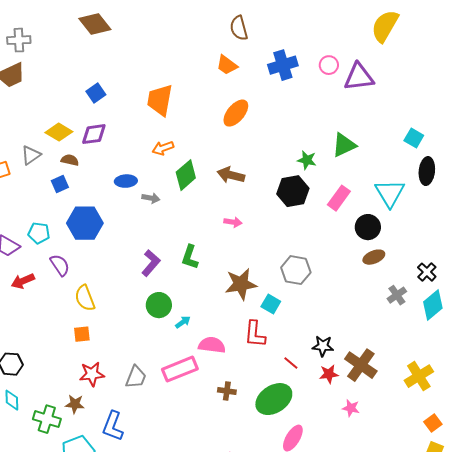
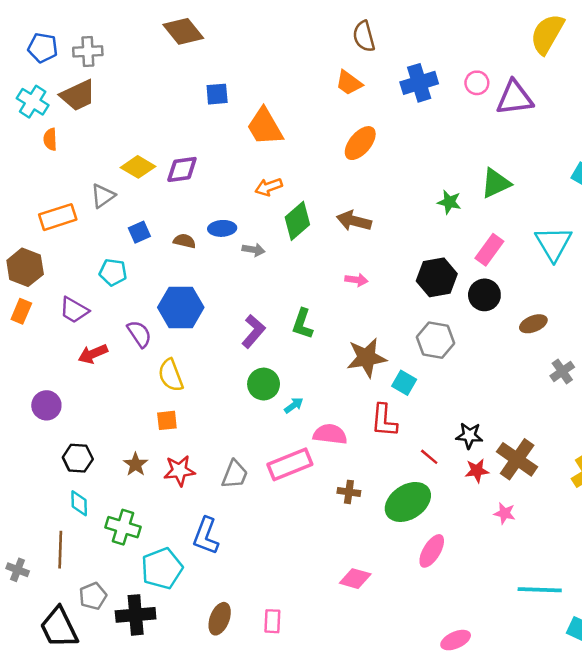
blue square: (96, 93) -> (217, 94), moved, turned 30
orange trapezoid: (160, 100) -> (265, 127), turned -40
brown semicircle: (70, 160) -> (184, 241), moved
black hexagon: (293, 191) -> (437, 277), moved
blue hexagon: (85, 223) -> (181, 307), moved
black circle: (368, 227) -> (484, 295), moved
cyan pentagon: (39, 233) -> (113, 272), moved
brown star: (75, 404) -> (136, 464), moved, turned 30

